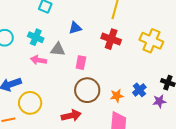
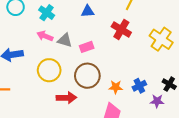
gray triangle: (58, 49) -> (65, 40), moved
pink rectangle: (81, 63) -> (87, 47), turned 48
yellow circle: (30, 103) -> (49, 70), moved

